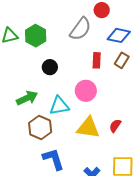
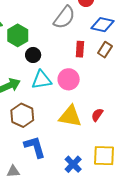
green hexagon: (36, 36) -> (18, 35), moved
cyan triangle: (59, 106) -> (42, 80), moved

